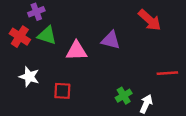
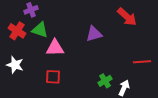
purple triangle: (111, 40) -> (94, 34), turned -30
pink triangle: (76, 51) -> (55, 48), moved
white star: (29, 77) -> (15, 65), moved

